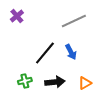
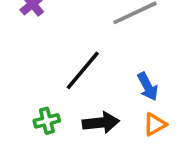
blue arrow: (71, 52) -> (148, 87), moved

